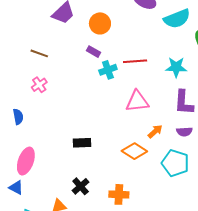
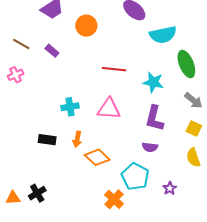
purple rectangle: (93, 52) -> (52, 51), moved
cyan cross: (108, 70) -> (70, 107), moved
orange arrow: (155, 131) -> (77, 139), moved, turned 133
black cross: (81, 186) -> (37, 193), moved
orange cross: (119, 194) -> (114, 199), moved, turned 30

